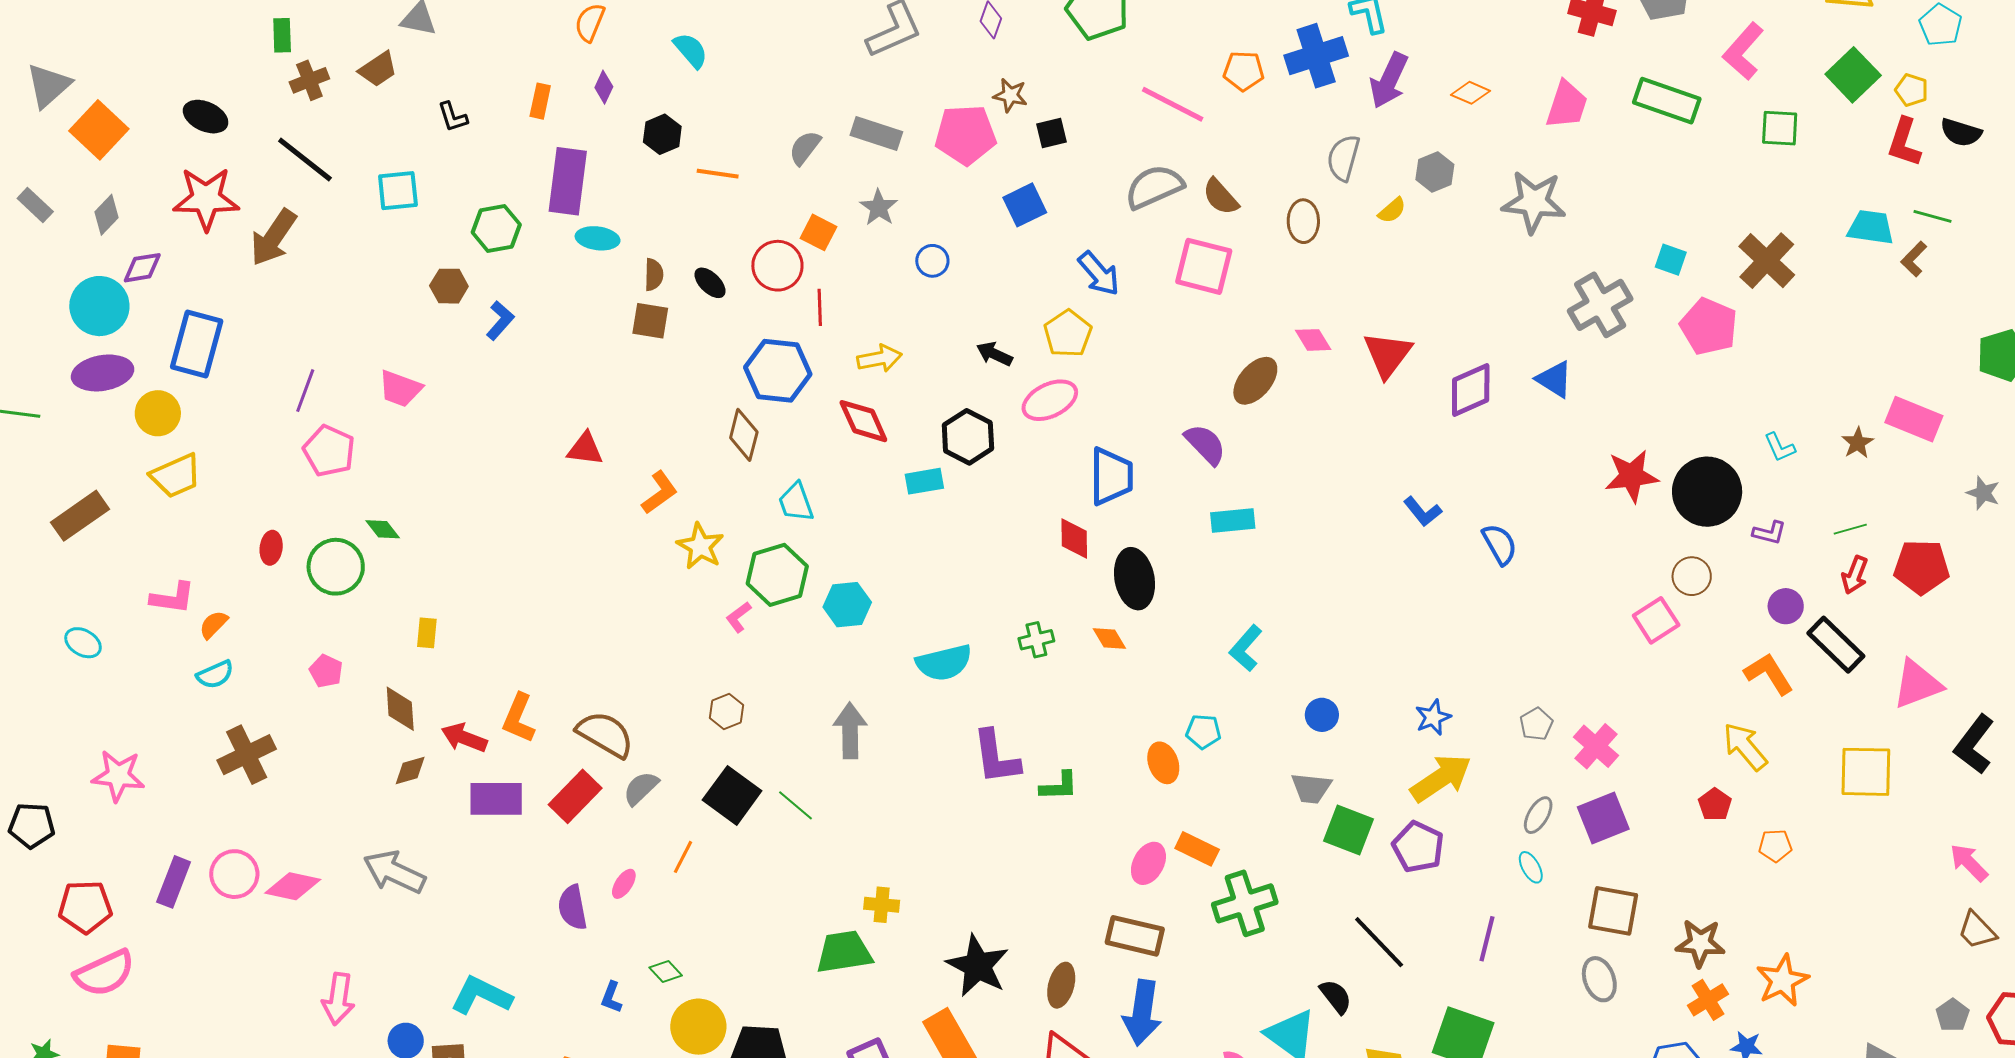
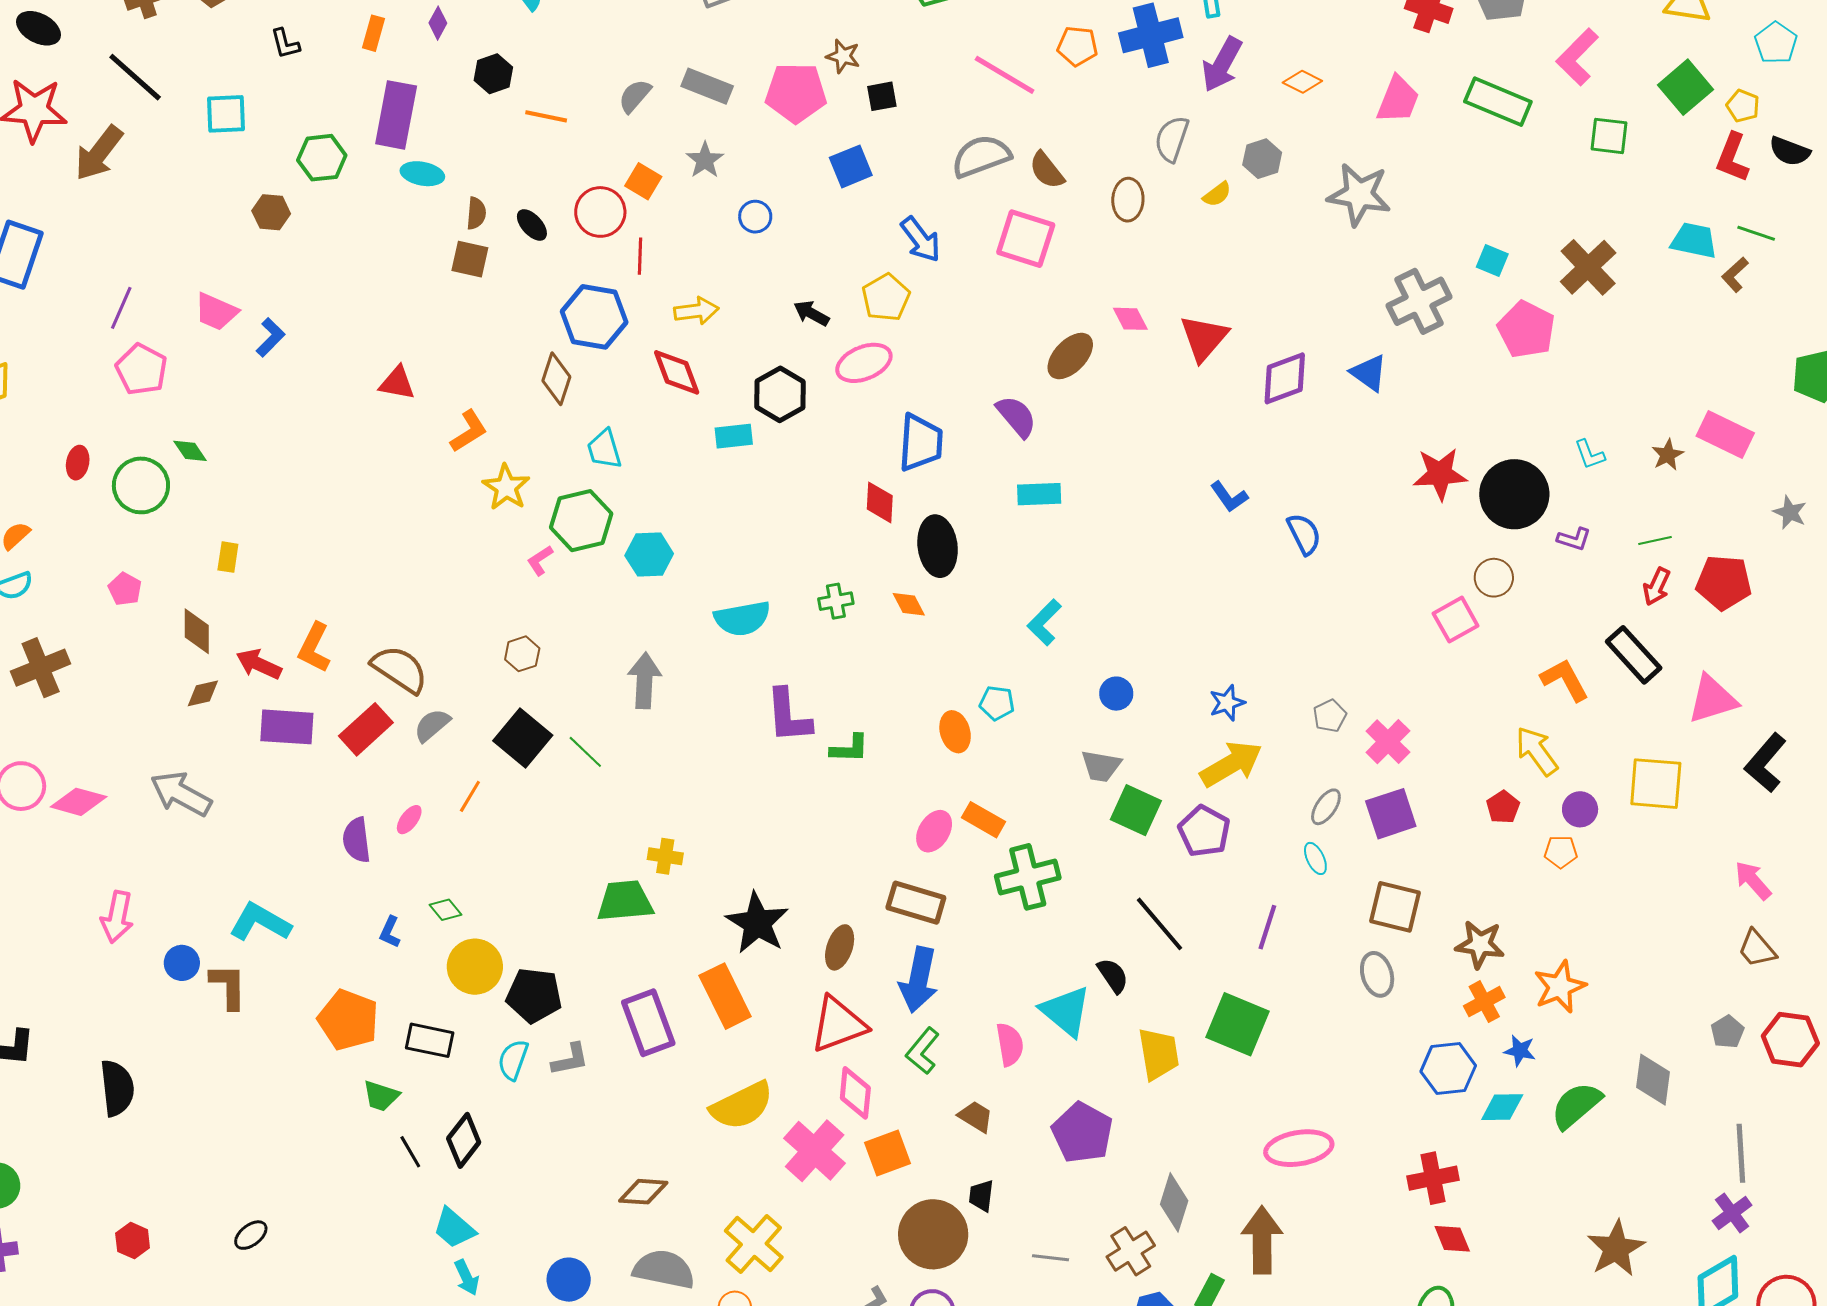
blue L-shape: (500, 320) -> (270, 337), moved
purple circle: (1786, 606) -> (1580, 809), moved

